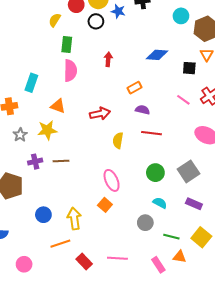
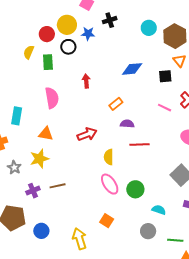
green rectangle: (67, 44) -> (48, 62), moved
green circle: (155, 173) -> (135, 189), moved
pink ellipse: (112, 180) -> (110, 184), moved
blue circle: (43, 215) -> (41, 231), moved

